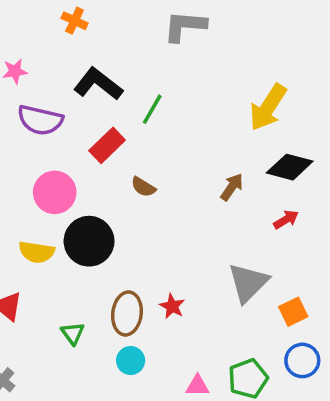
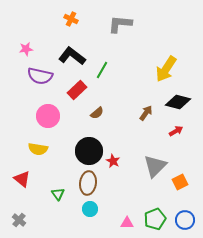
orange cross: (75, 21) -> (71, 19), moved
brown semicircle: (143, 187) -> (97, 113), turned -72
black circle: (89, 241) -> (89, 151), moved
red star: (172, 306) -> (113, 161), moved
blue circle: (302, 360) -> (185, 220), moved

